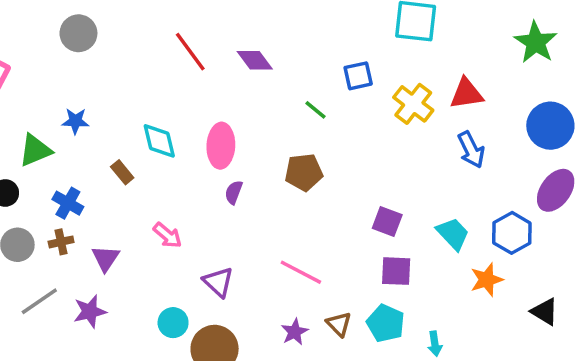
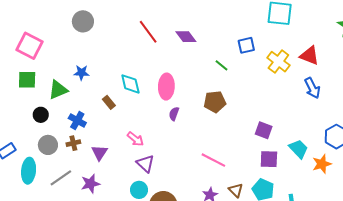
red triangle: (466, 94) -> (309, 55), turned 30
cyan trapezoid: (453, 234) -> (299, 149), moved
purple triangle: (218, 282) -> (145, 163), moved

